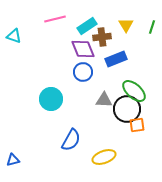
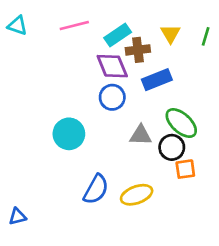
cyan triangle: (14, 36) -> (17, 26), moved
black circle: (127, 109) -> (172, 147), size x0.7
yellow ellipse: (104, 157) -> (137, 195), moved

